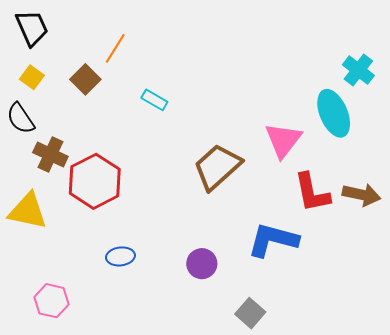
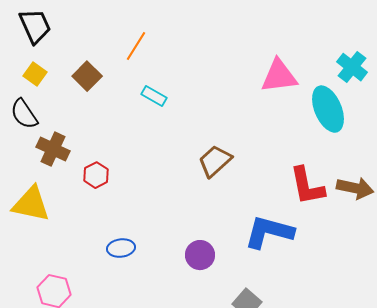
orange line: (115, 48) -> (136, 46), moved
pink triangle: (283, 140) -> (279, 76), moved, turned 45
brown trapezoid: (217, 167) -> (215, 161), size x0.7
red hexagon: (95, 181) -> (96, 175), size x0.5

